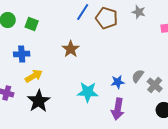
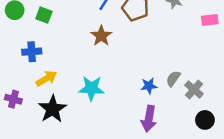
brown star: (71, 49) -> (101, 36), moved
cyan star: (88, 92) -> (91, 88), moved

